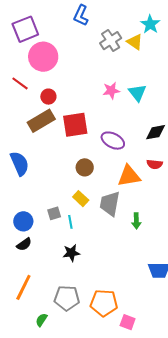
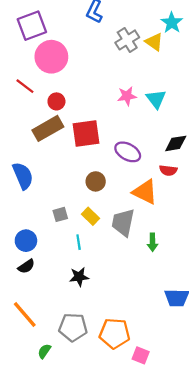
red semicircle: (155, 164) -> (168, 170), moved
orange triangle: (129, 176) -> (145, 192), turned 35
gray square: (54, 213) -> (60, 214), moved
orange line: (23, 287) -> (25, 315), turned -68

